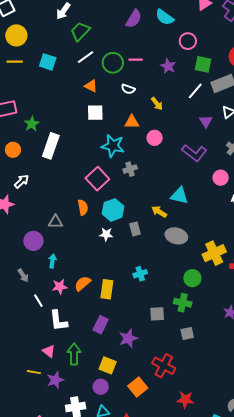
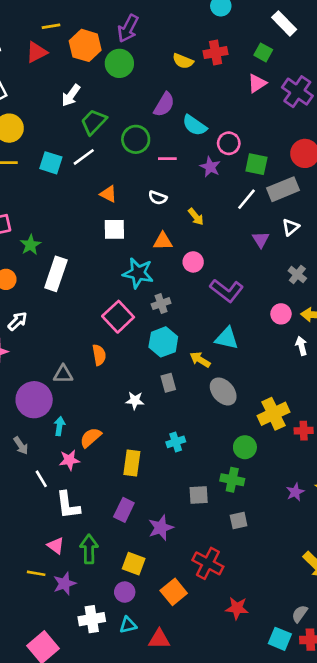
cyan semicircle: (165, 17) -> (195, 125), moved
pink circle: (188, 41) -> (229, 143), moved
white line: (86, 57) -> (84, 157), moved
green circle: (113, 63) -> (136, 139), moved
purple L-shape: (194, 153) -> (227, 291), moved
cyan hexagon: (113, 210) -> (163, 342), moved
white star: (106, 234) -> (135, 401), moved
gray ellipse: (176, 236) -> (223, 391), turned 35
purple circle: (33, 241) -> (34, 400), size x1.4
orange semicircle: (83, 284) -> (91, 438), moved

